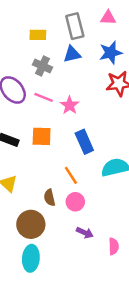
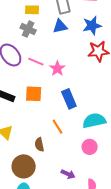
gray cross: (43, 66) -> (28, 29), moved
pink circle: (75, 202) -> (90, 147), moved

